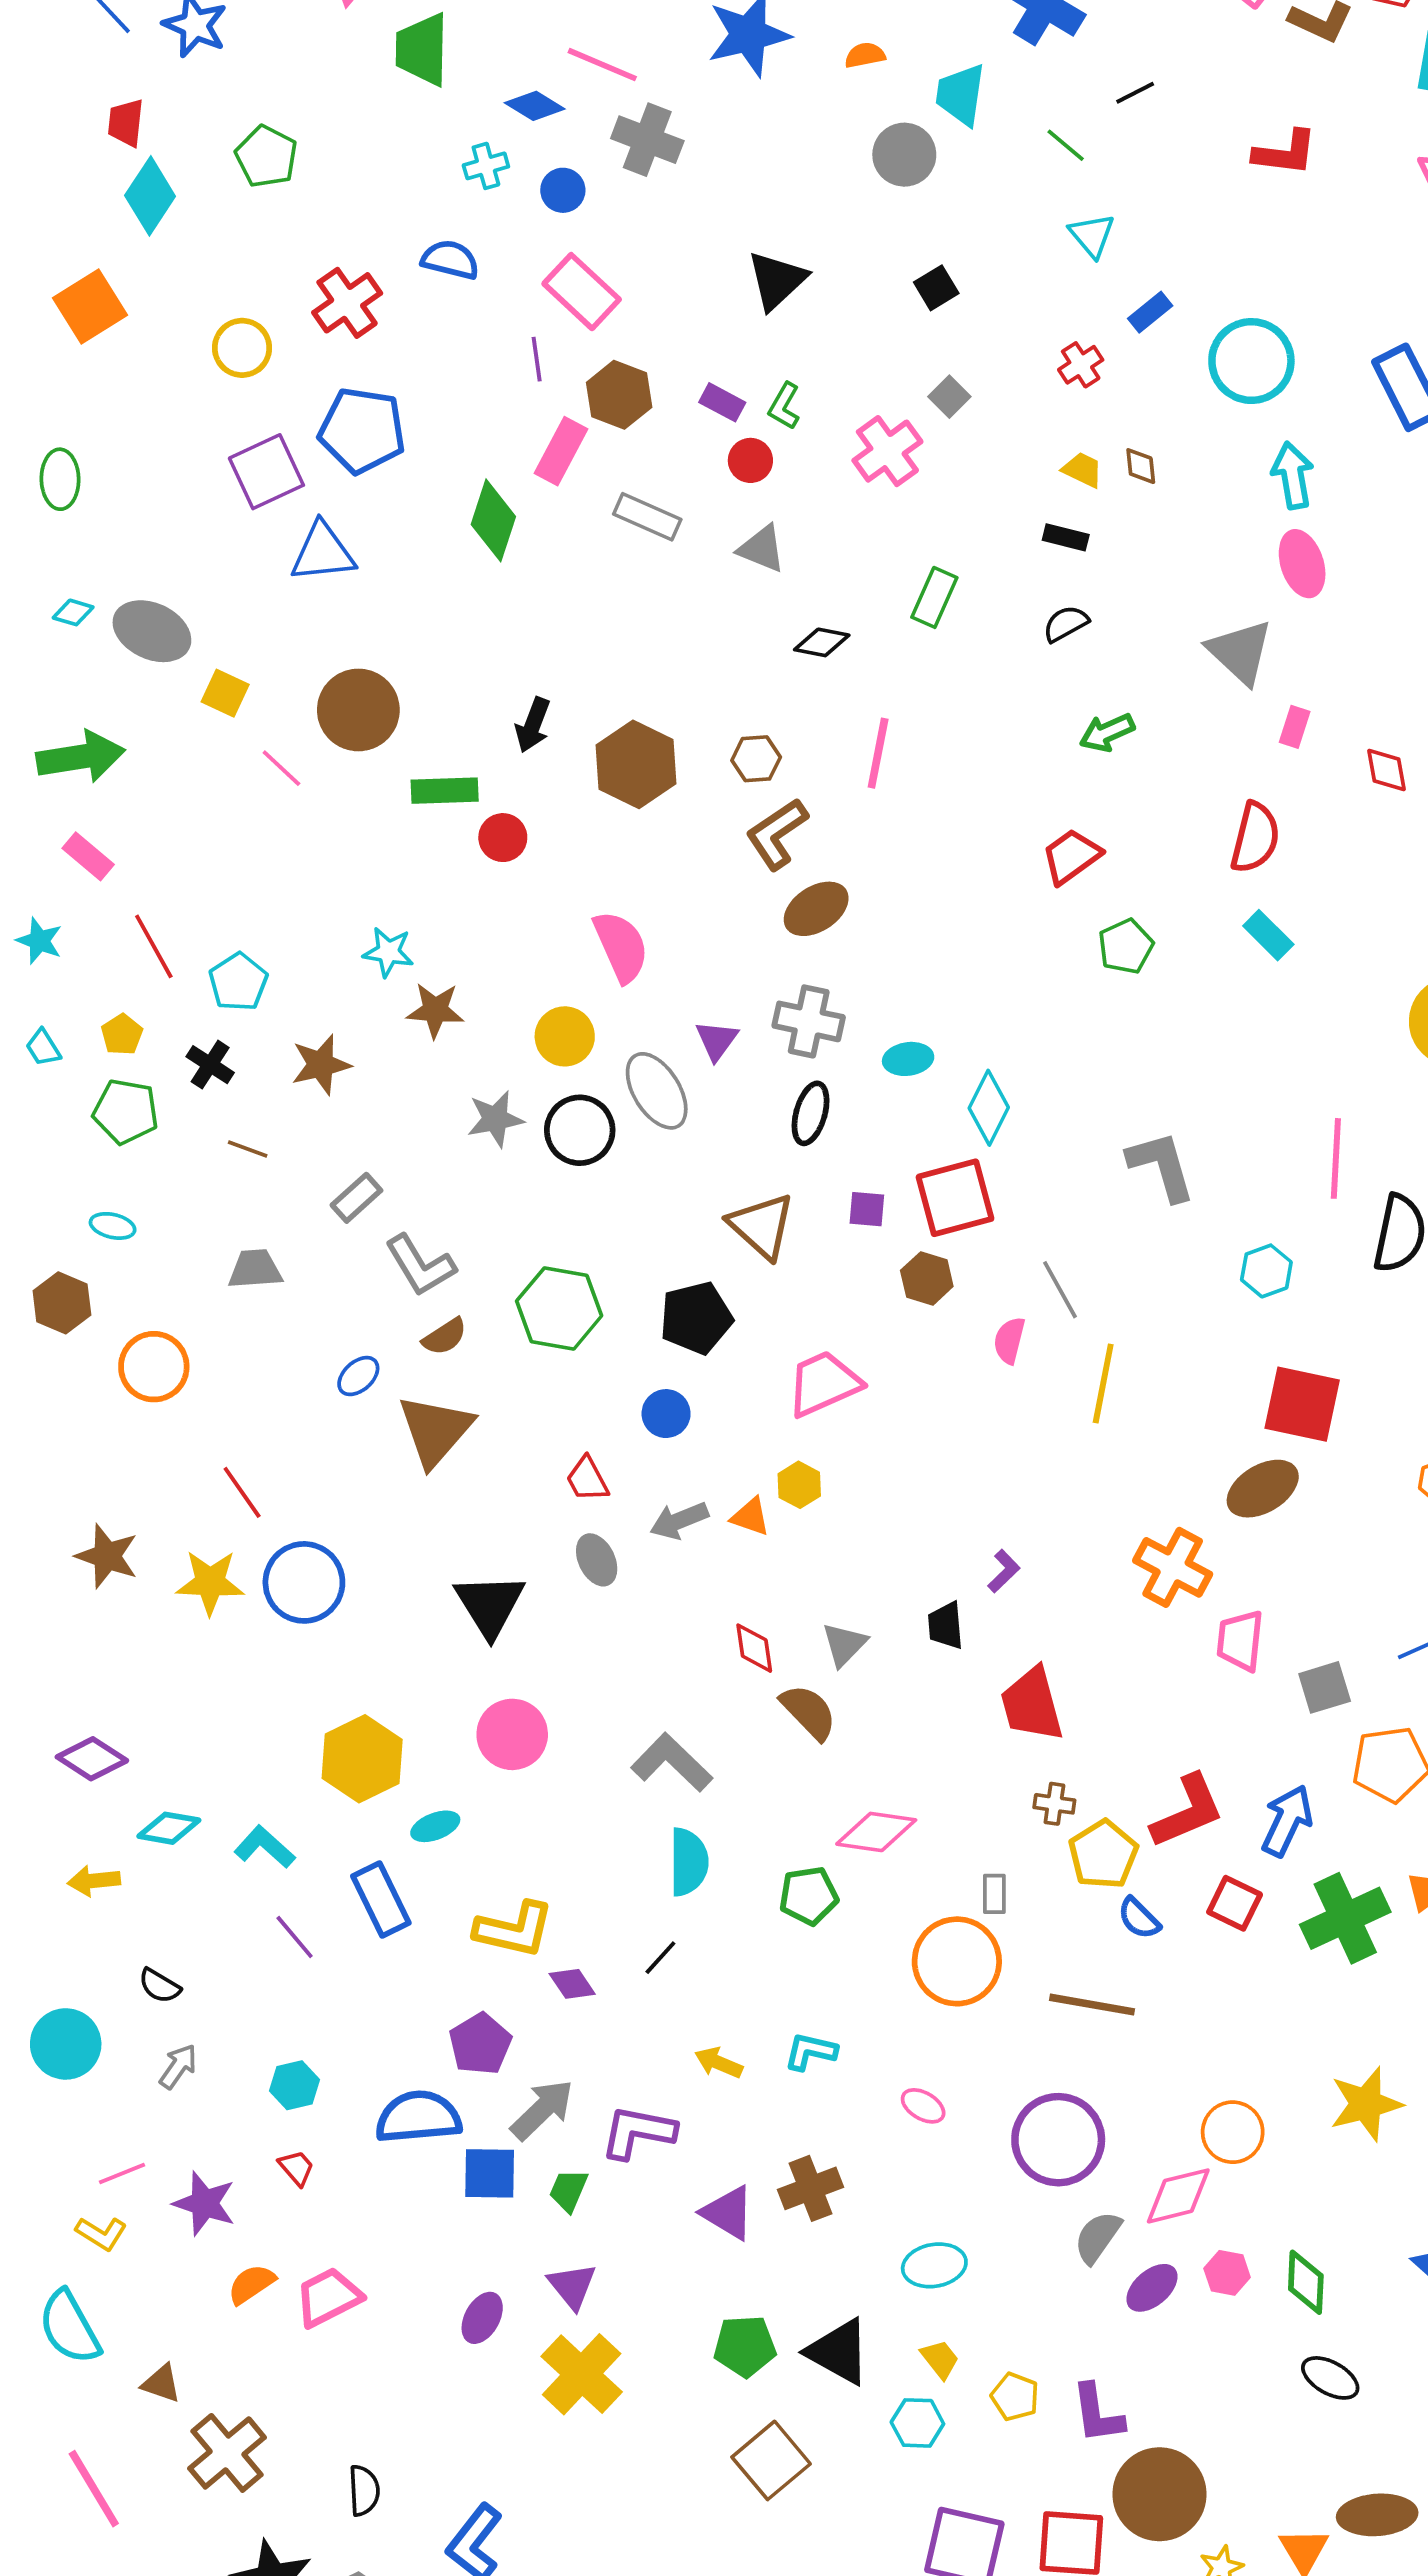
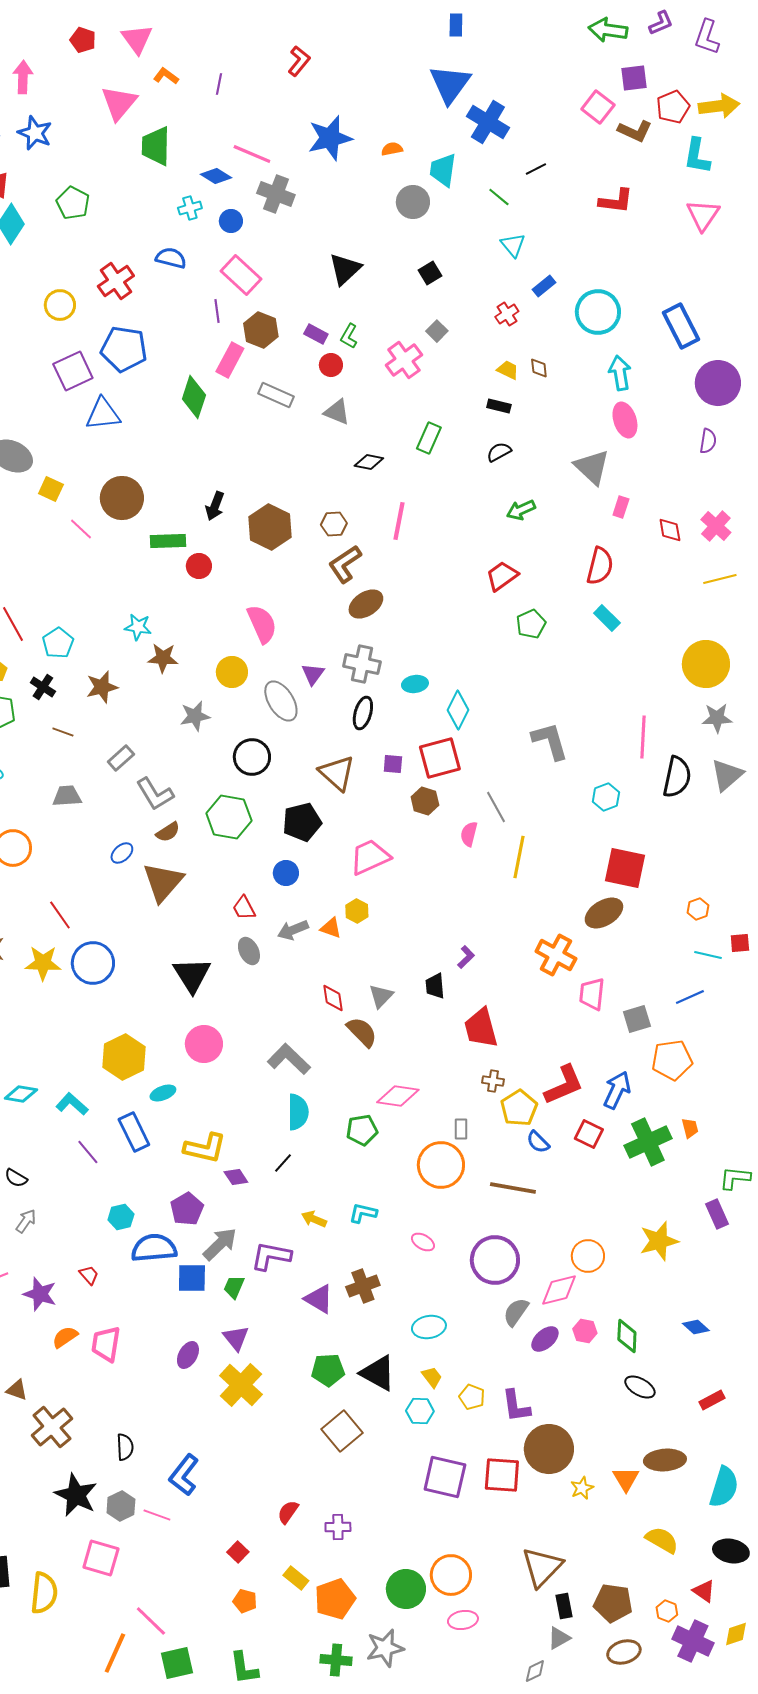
black circle: (580, 1130) -> (252, 757), moved
cyan hexagon: (295, 2085) -> (121, 1217), moved
pink trapezoid: (328, 2297) -> (106, 1344), turned -54

